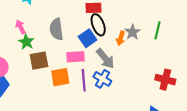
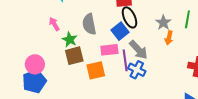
orange arrow: (121, 38) -> (169, 38), moved
green star: (26, 42) -> (70, 39), moved
purple line: (84, 80) -> (125, 60), moved

